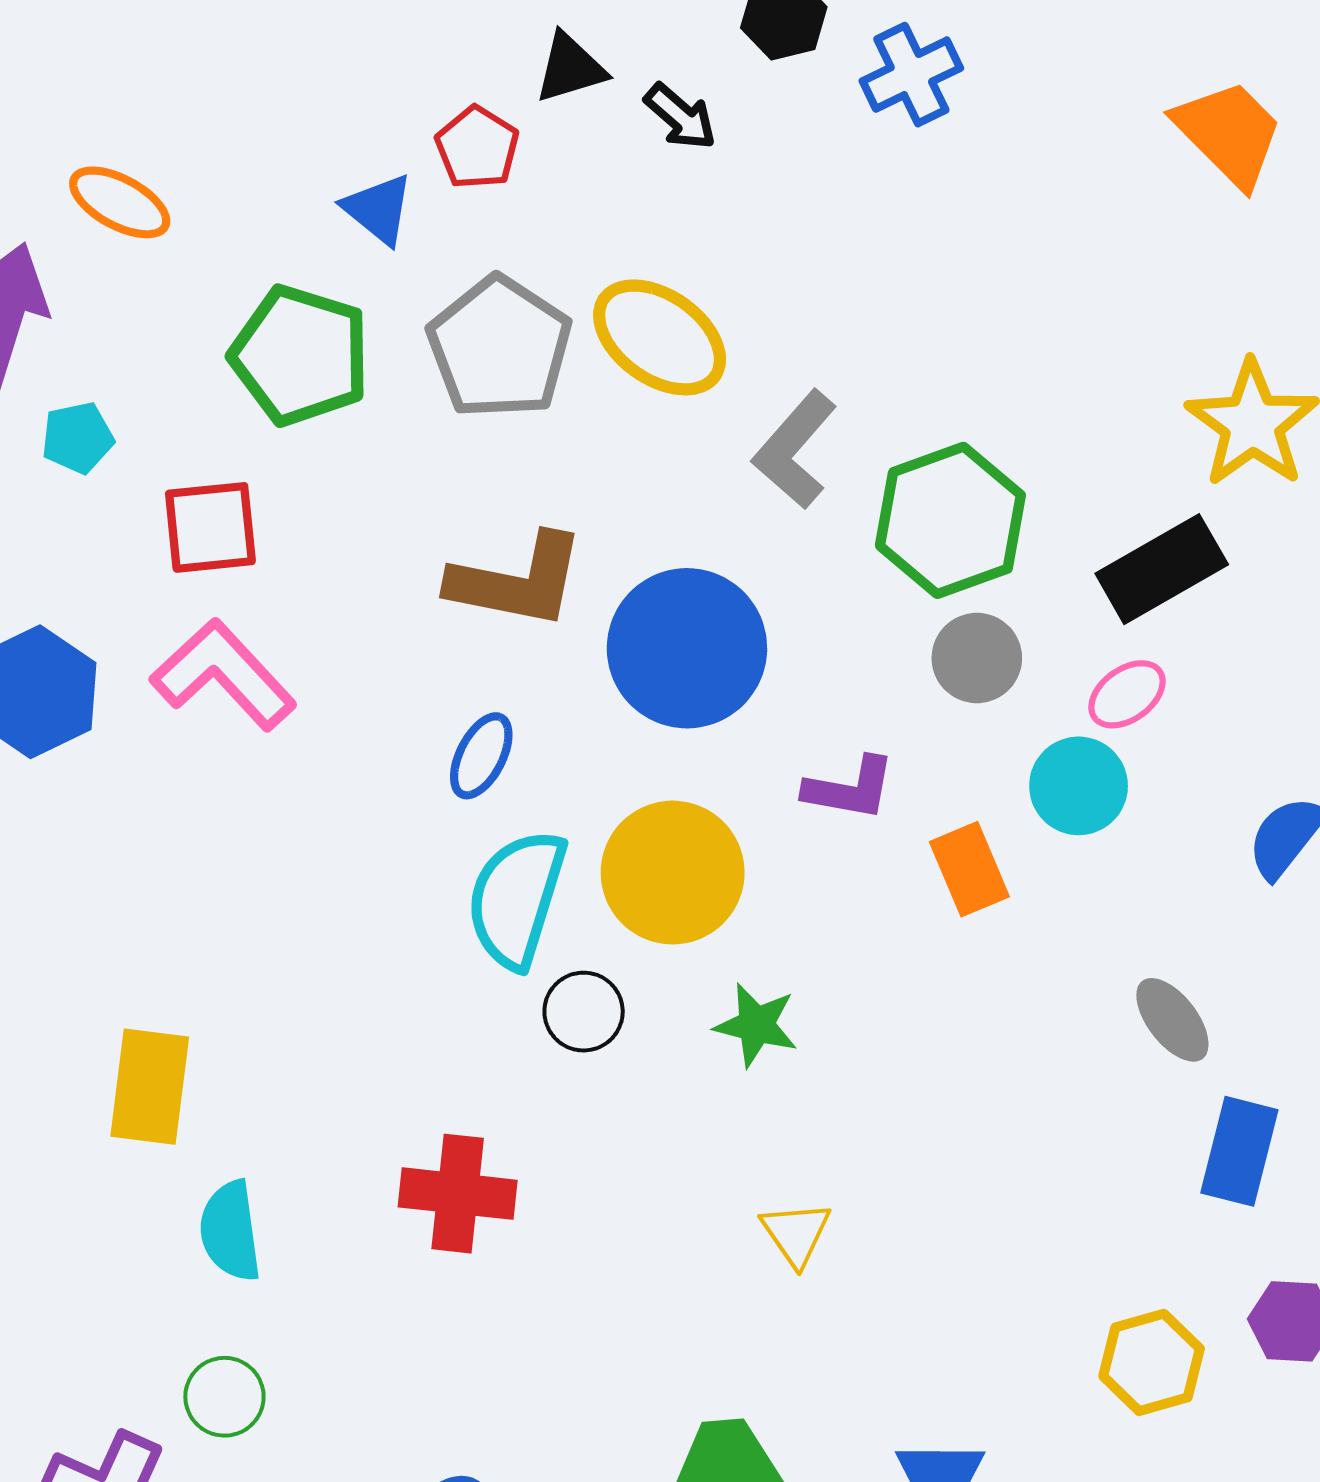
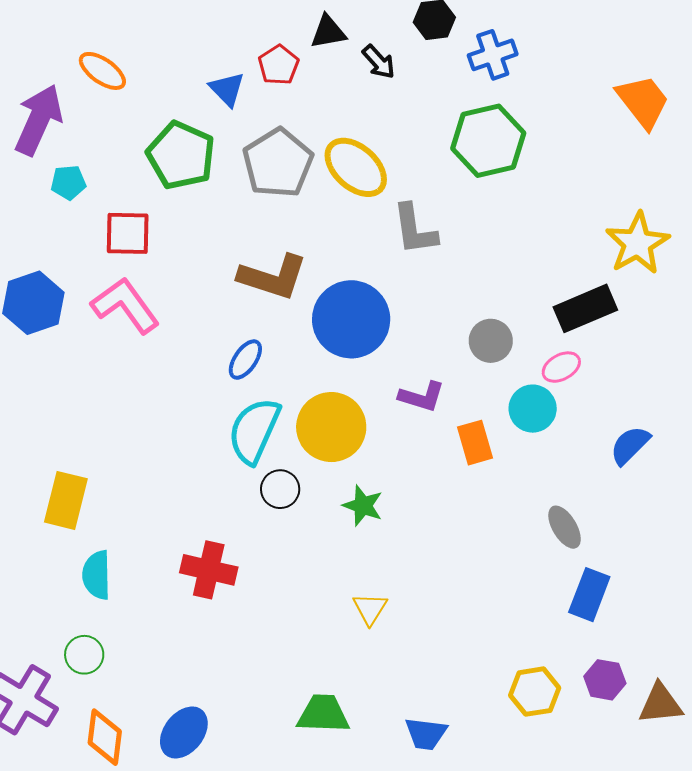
gray L-shape: (795, 450) -> (415, 229), turned -56
green hexagon: (950, 520) -> (488, 141), moved

